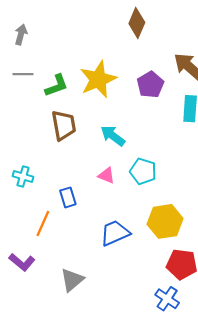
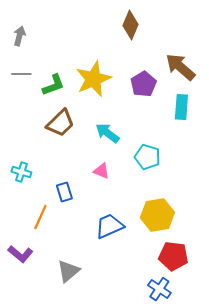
brown trapezoid: (64, 125) -> (60, 123), turned 56
cyan pentagon: (143, 171) -> (147, 157), moved

